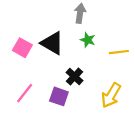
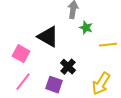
green star: (88, 40) -> (86, 28), moved
pink square: (22, 48) -> (21, 54), moved

